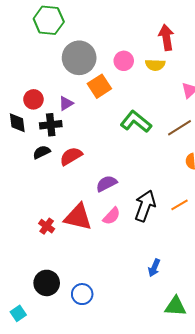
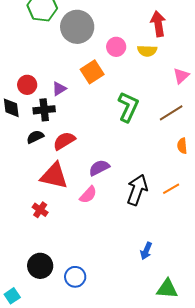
gray circle: (79, 58) -> (77, 27), moved
green L-shape: (136, 122) -> (128, 107), turned 76
pink semicircle: (112, 216) -> (88, 195), moved
red triangle: (78, 217) -> (54, 176), moved

